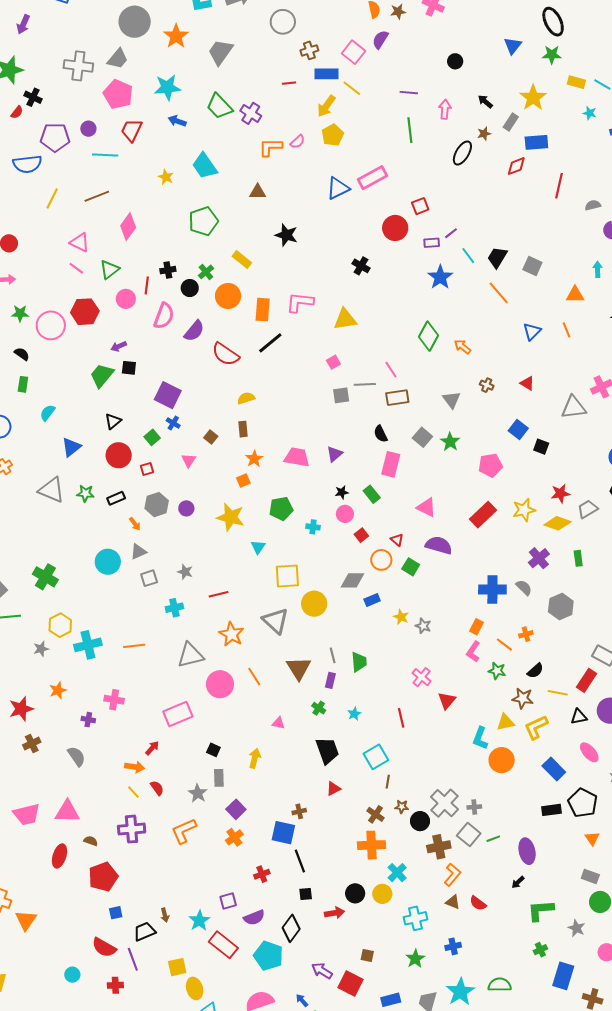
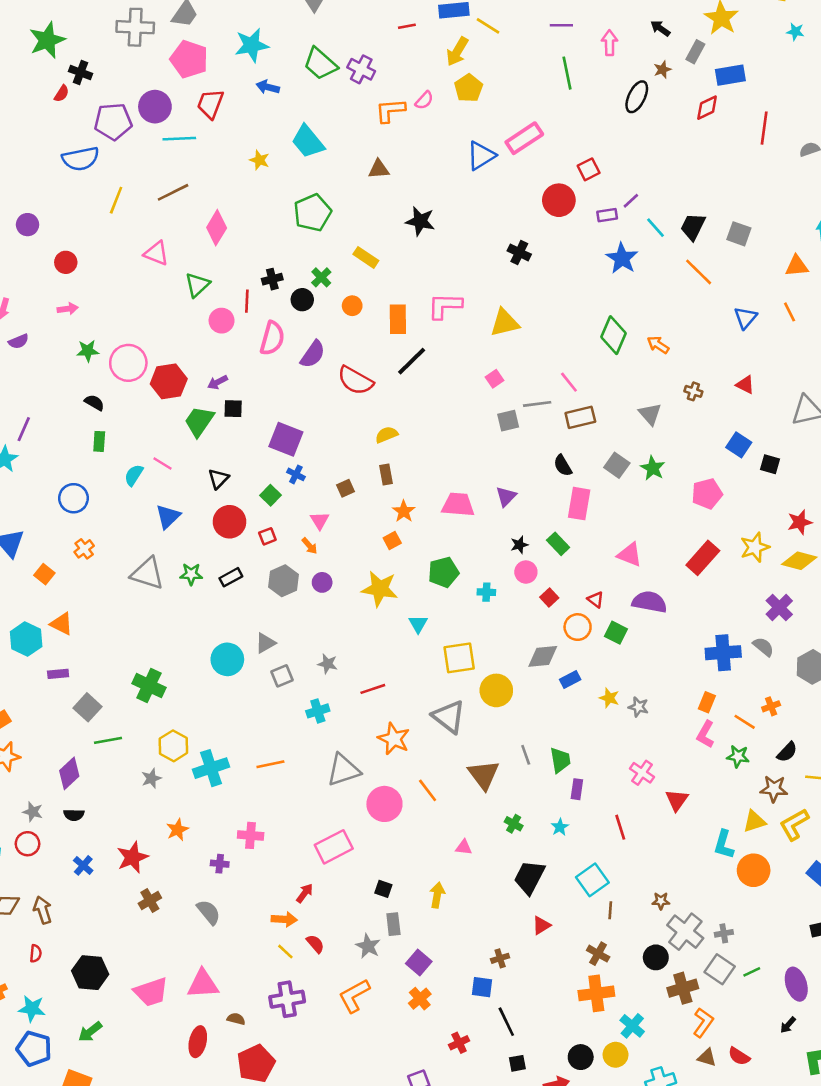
purple circle: (88, 129) -> (155, 107), size x1.6
pink line: (76, 268) -> (163, 463), moved
orange circle: (228, 296) -> (352, 306), size x0.6
red hexagon: (85, 312) -> (169, 381), moved
brown square: (211, 437) -> (346, 488), turned 32
orange arrow: (135, 524) -> (310, 546), moved
purple rectangle: (330, 680) -> (577, 789), moved
black trapezoid: (327, 751) -> (529, 877), turned -128
brown star: (402, 807) -> (661, 901), moved
blue square: (283, 833) -> (482, 987), size x0.7

